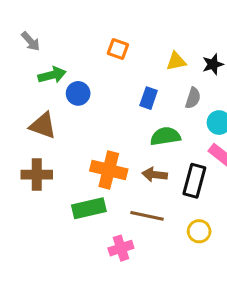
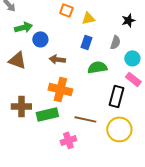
yellow triangle: (176, 61) -> (88, 18), moved
brown cross: (37, 175) -> (21, 106), moved
brown arrow: (155, 175) -> (57, 59), moved
yellow circle: (199, 231) -> (119, 129), size x1.6

